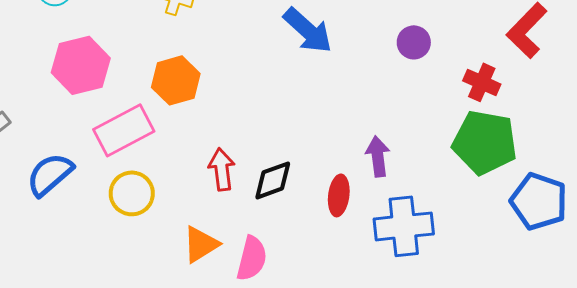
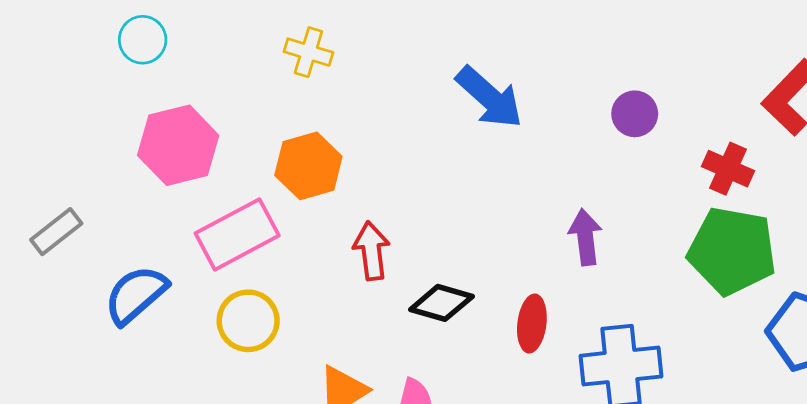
purple arrow: (378, 156) -> (585, 237), moved
red arrow: (222, 169) -> (372, 251), moved
black diamond: (273, 180) -> (441, 303), turned 36

